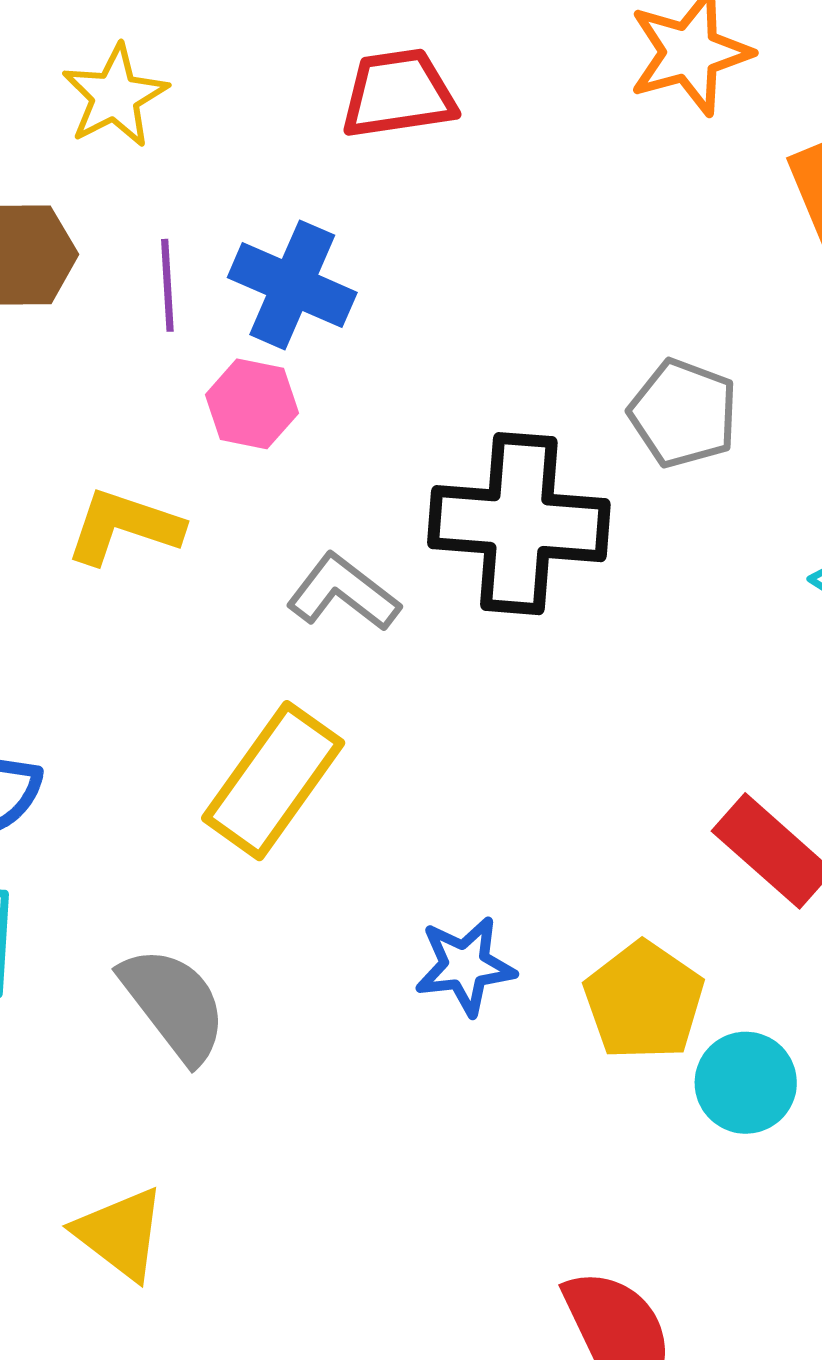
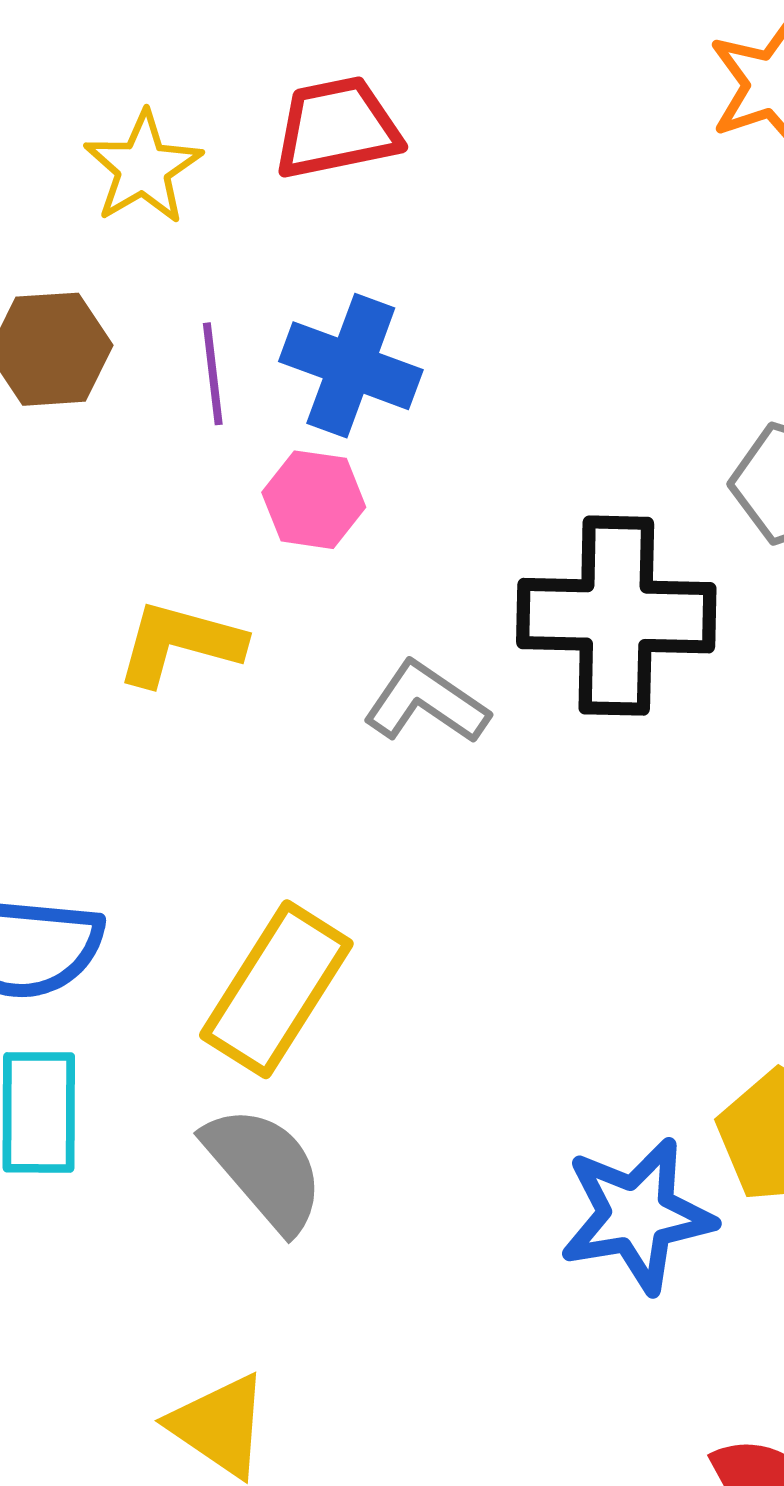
red trapezoid: (398, 94) -> (337, 128), moved
yellow rectangle: (273, 781) -> (276, 989), moved
blue star: (465, 966) -> (637, 1215), moved, size x1.4

